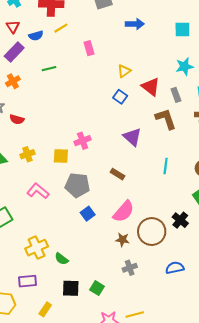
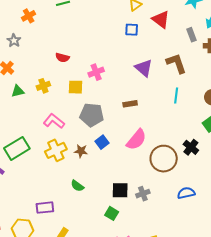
gray rectangle: (176, 95) -> (191, 35), moved
blue square: (120, 97) -> (132, 30), turned -32
red semicircle: (17, 119) -> (62, 58), moved
brown L-shape: (166, 119) -> (176, 63), moved
brown rectangle: (117, 174) -> (130, 104), turned -40
brown star: (122, 240) -> (81, 151), moved
yellow cross: (37, 248) -> (56, 150), moved
black square: (71, 288) -> (120, 190), moved

